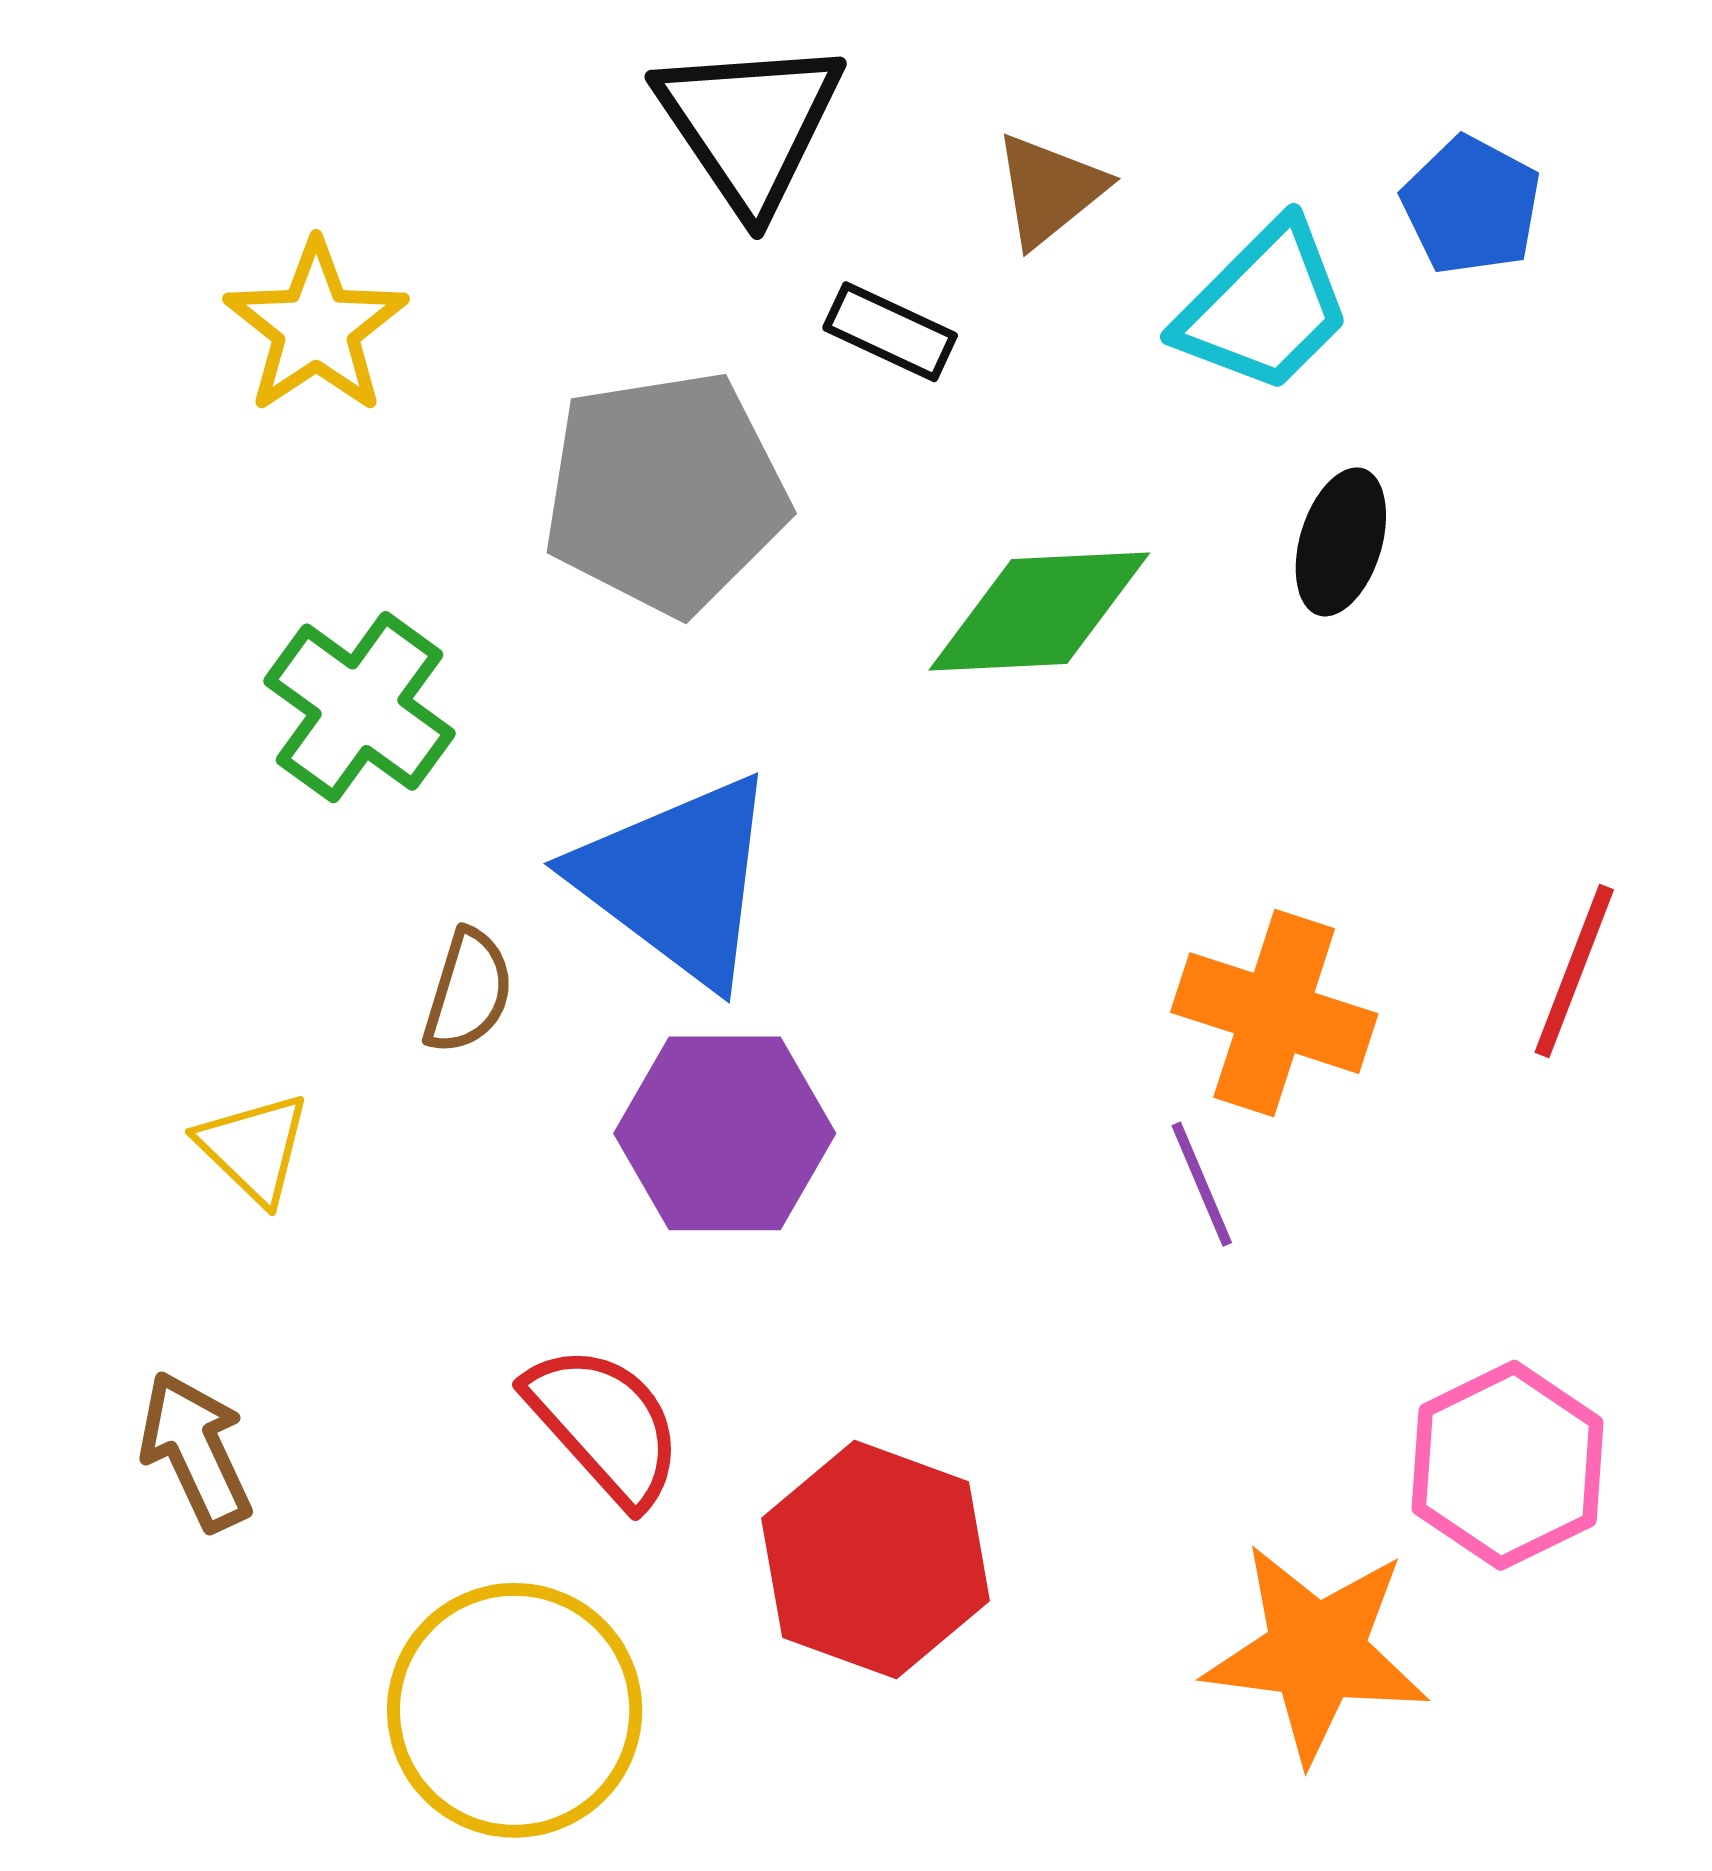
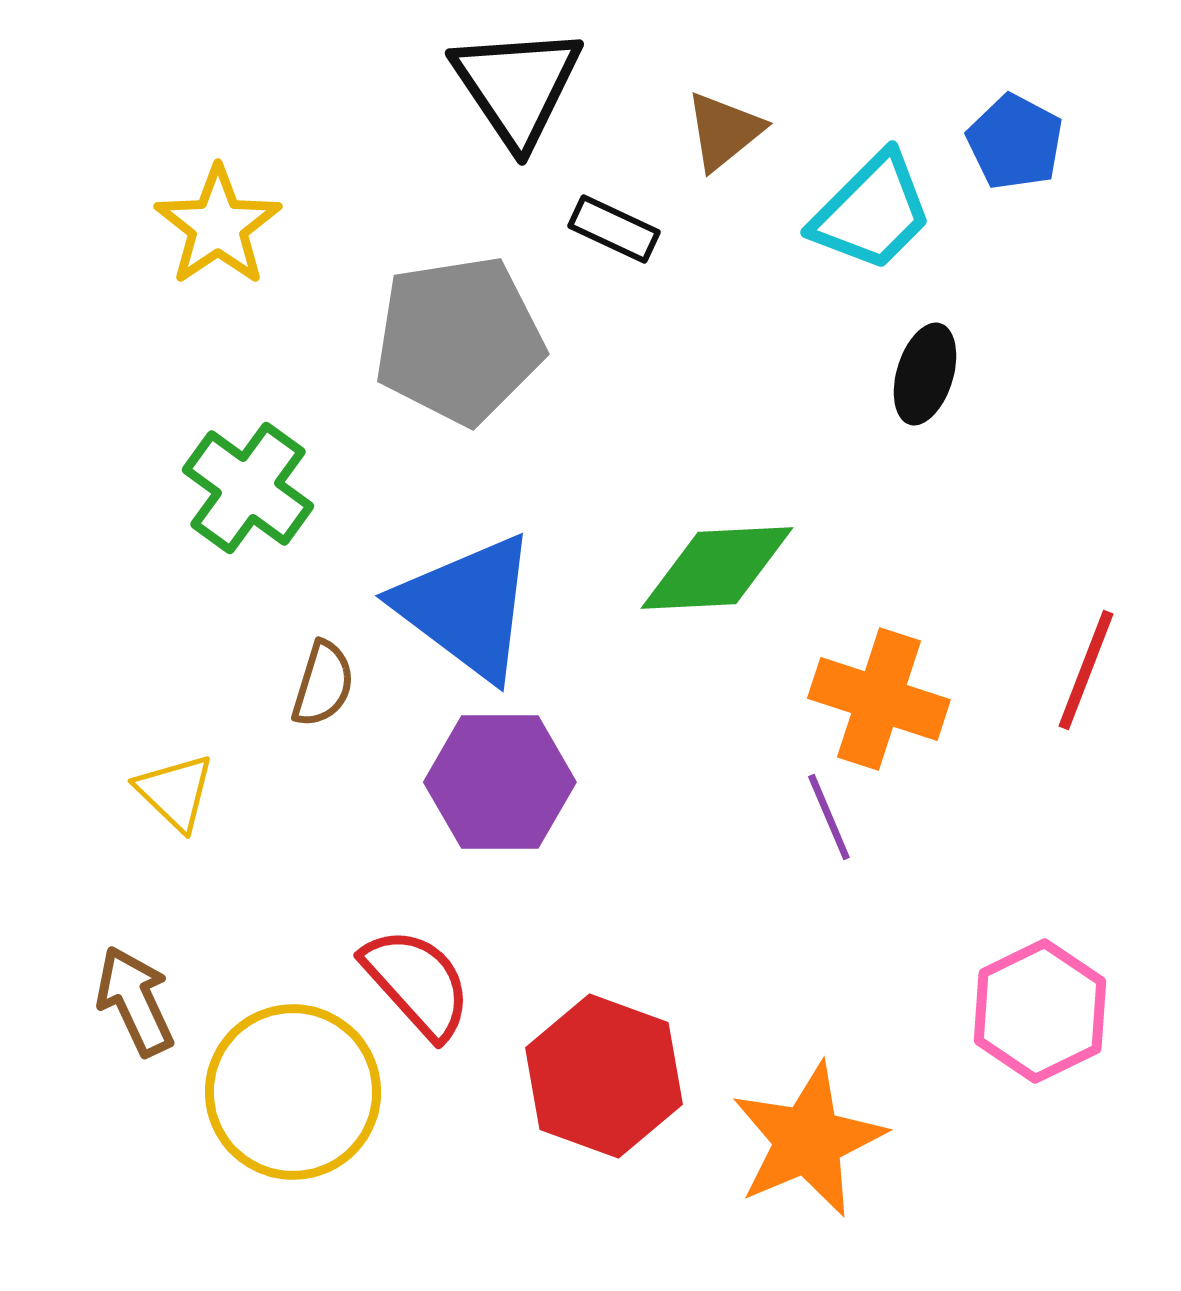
green diamond: (1039, 612) -> (717, 568), moved
orange star: (1316, 1652) -> (808, 1140), moved, turned -30
yellow circle: (515, 1710) -> (293, 1092), moved

